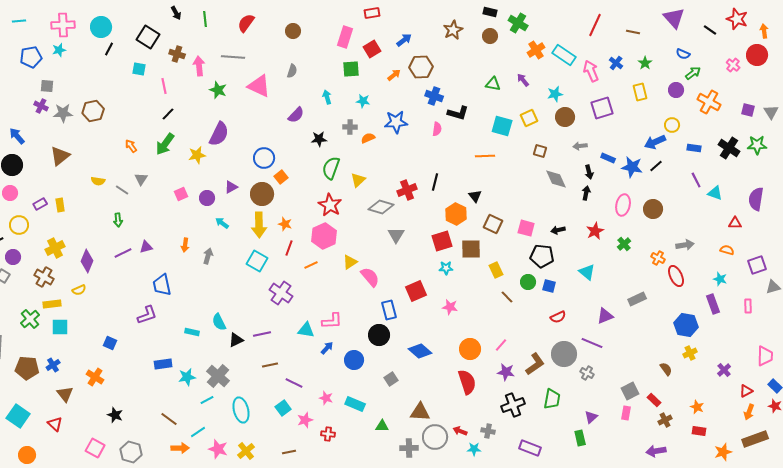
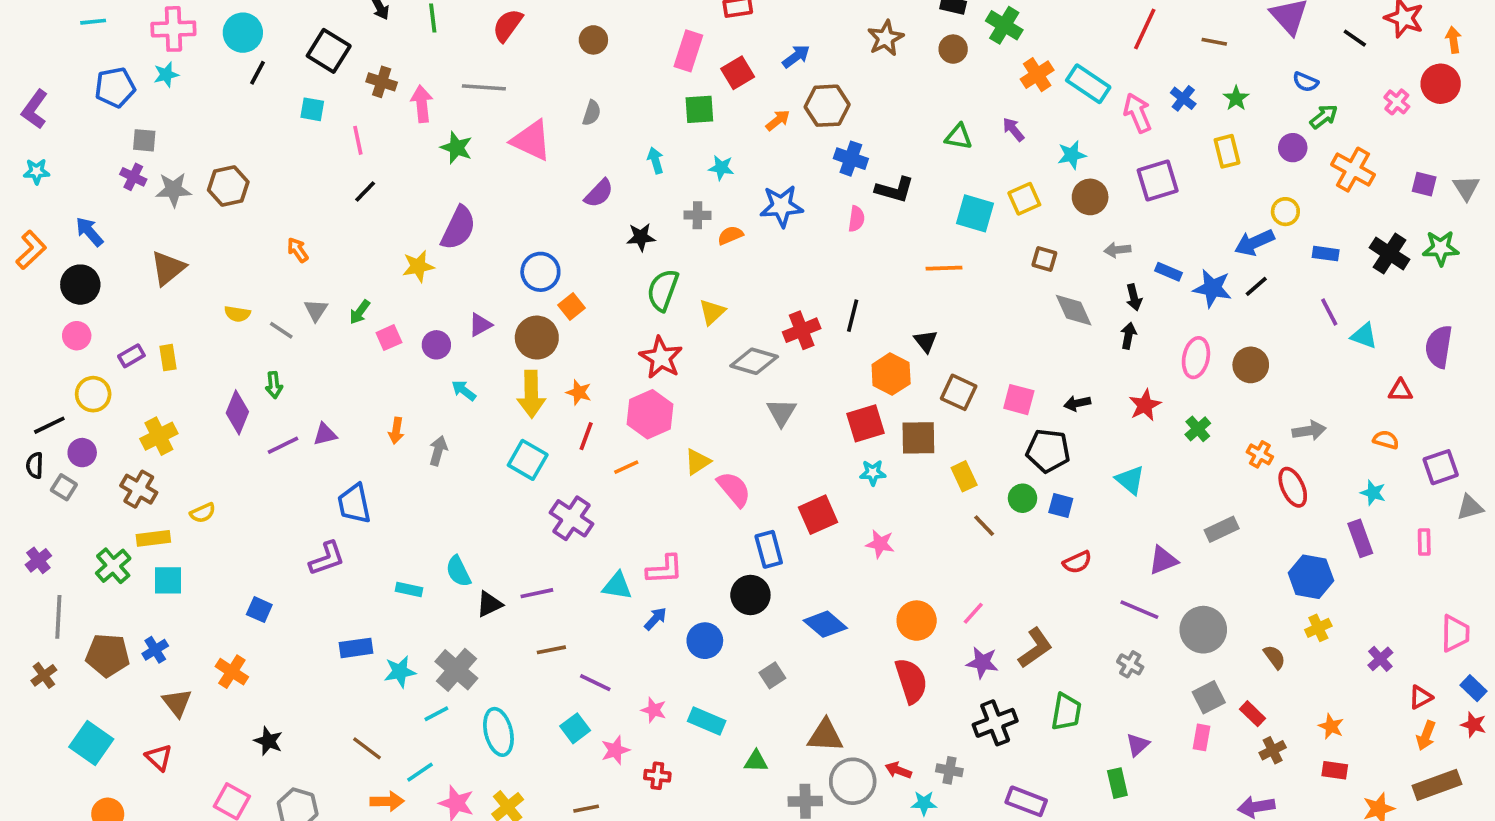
green arrow: (165, 144) -> (360, 312), moved, size x0.6
purple diamond: (87, 261) -> (237, 412), moved
gray circle: (564, 354) -> (1203, 630), moved

